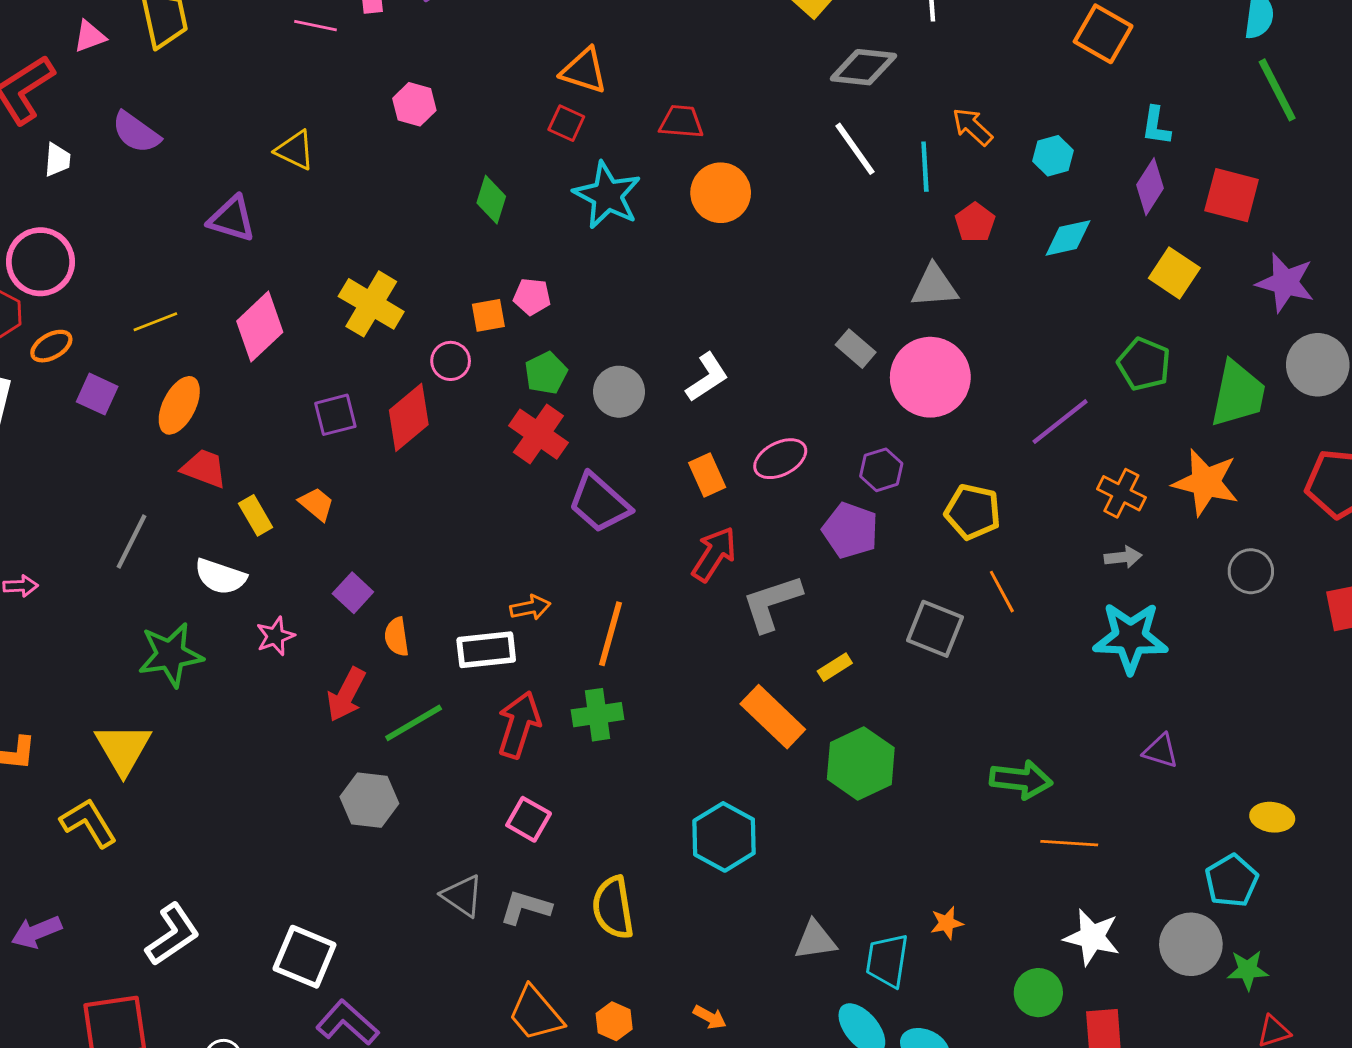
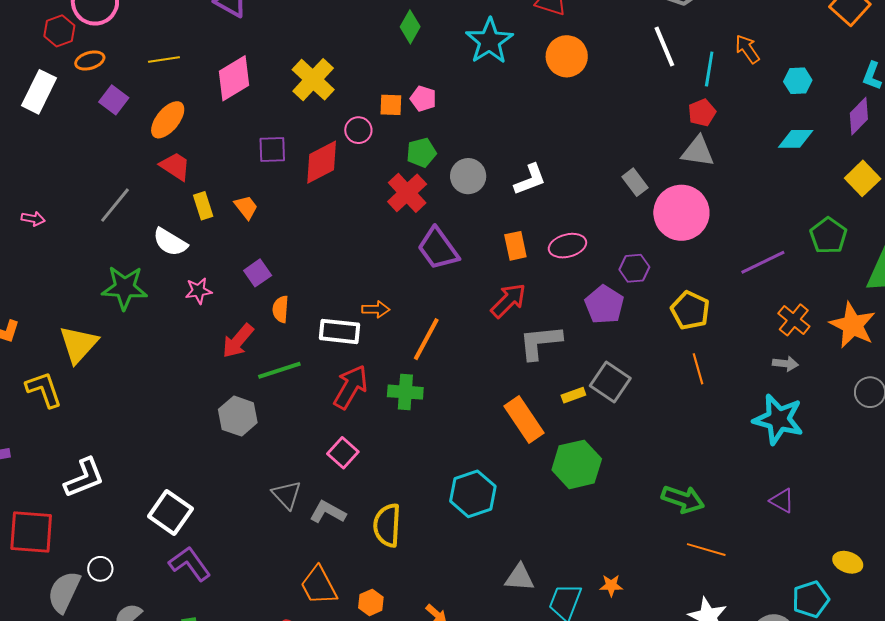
red pentagon: (975, 223) -> (702, 113), moved
gray square: (935, 629) -> (610, 382), moved

